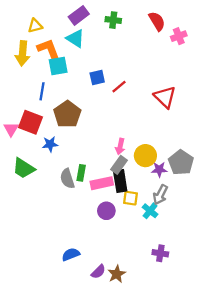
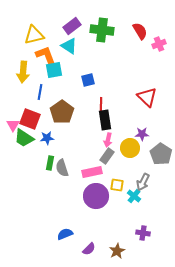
green cross: (113, 20) -> (102, 30), size x1.6
yellow triangle: (35, 26) -> (34, 35), size x1.5
yellow arrow: (22, 53) -> (23, 72), moved
red line: (119, 87) -> (101, 104), moved, turned -48
green trapezoid: (24, 168) -> (24, 138), moved
purple star: (159, 169) -> (142, 134), moved
green rectangle: (81, 173) -> (50, 163), moved
black rectangle: (120, 181) -> (105, 120), moved
purple circle: (106, 211) -> (96, 196), size x1.6
brown star: (117, 274) -> (117, 251), moved

